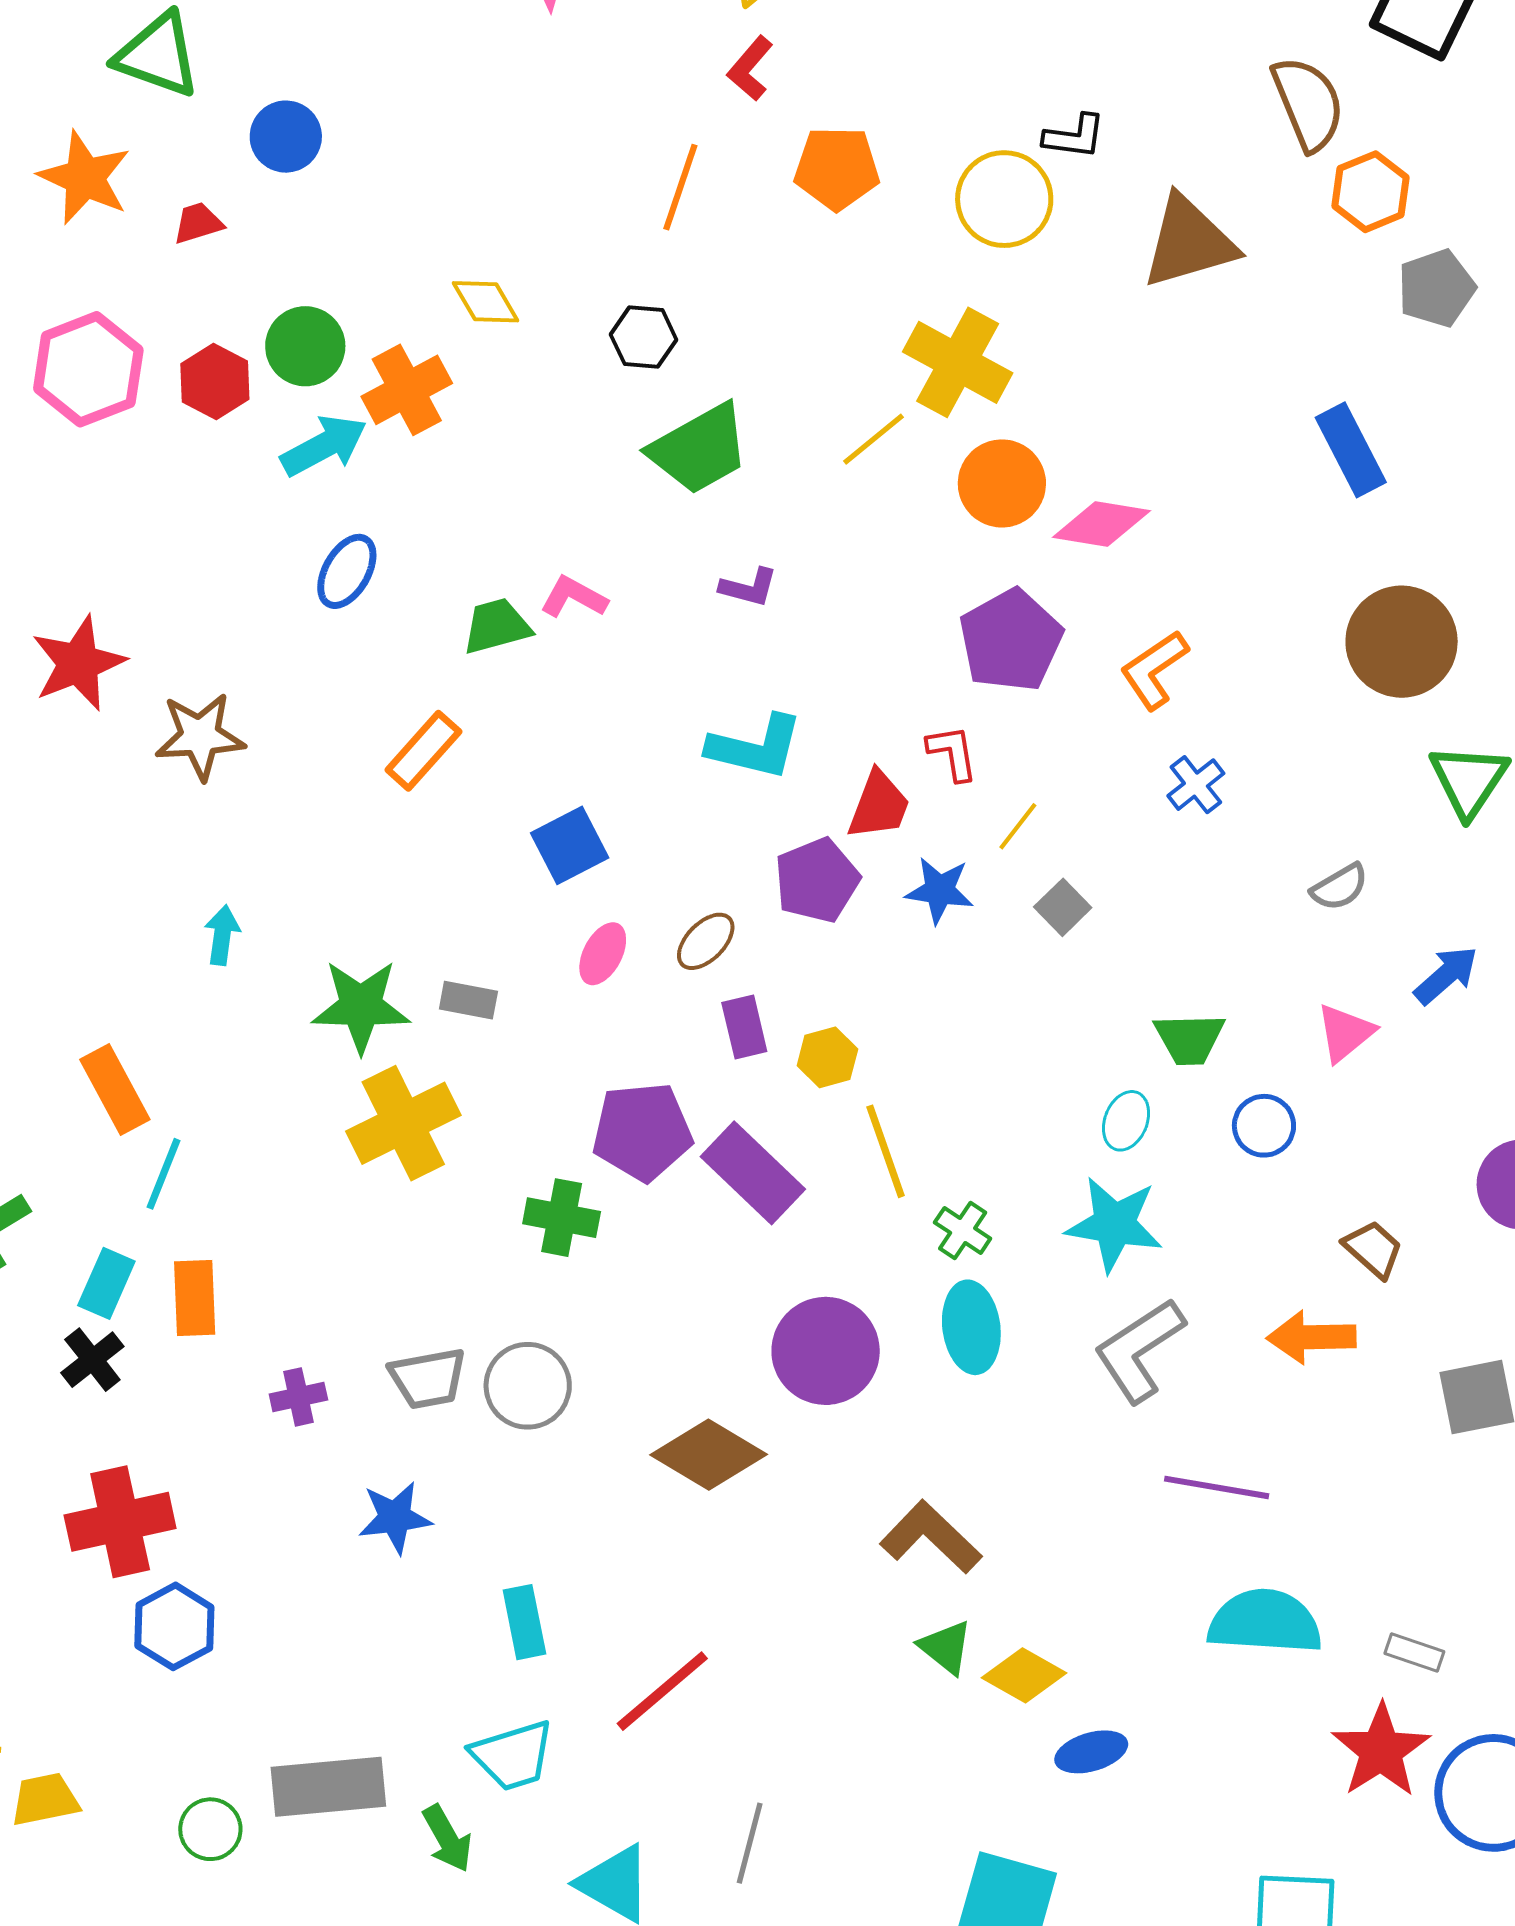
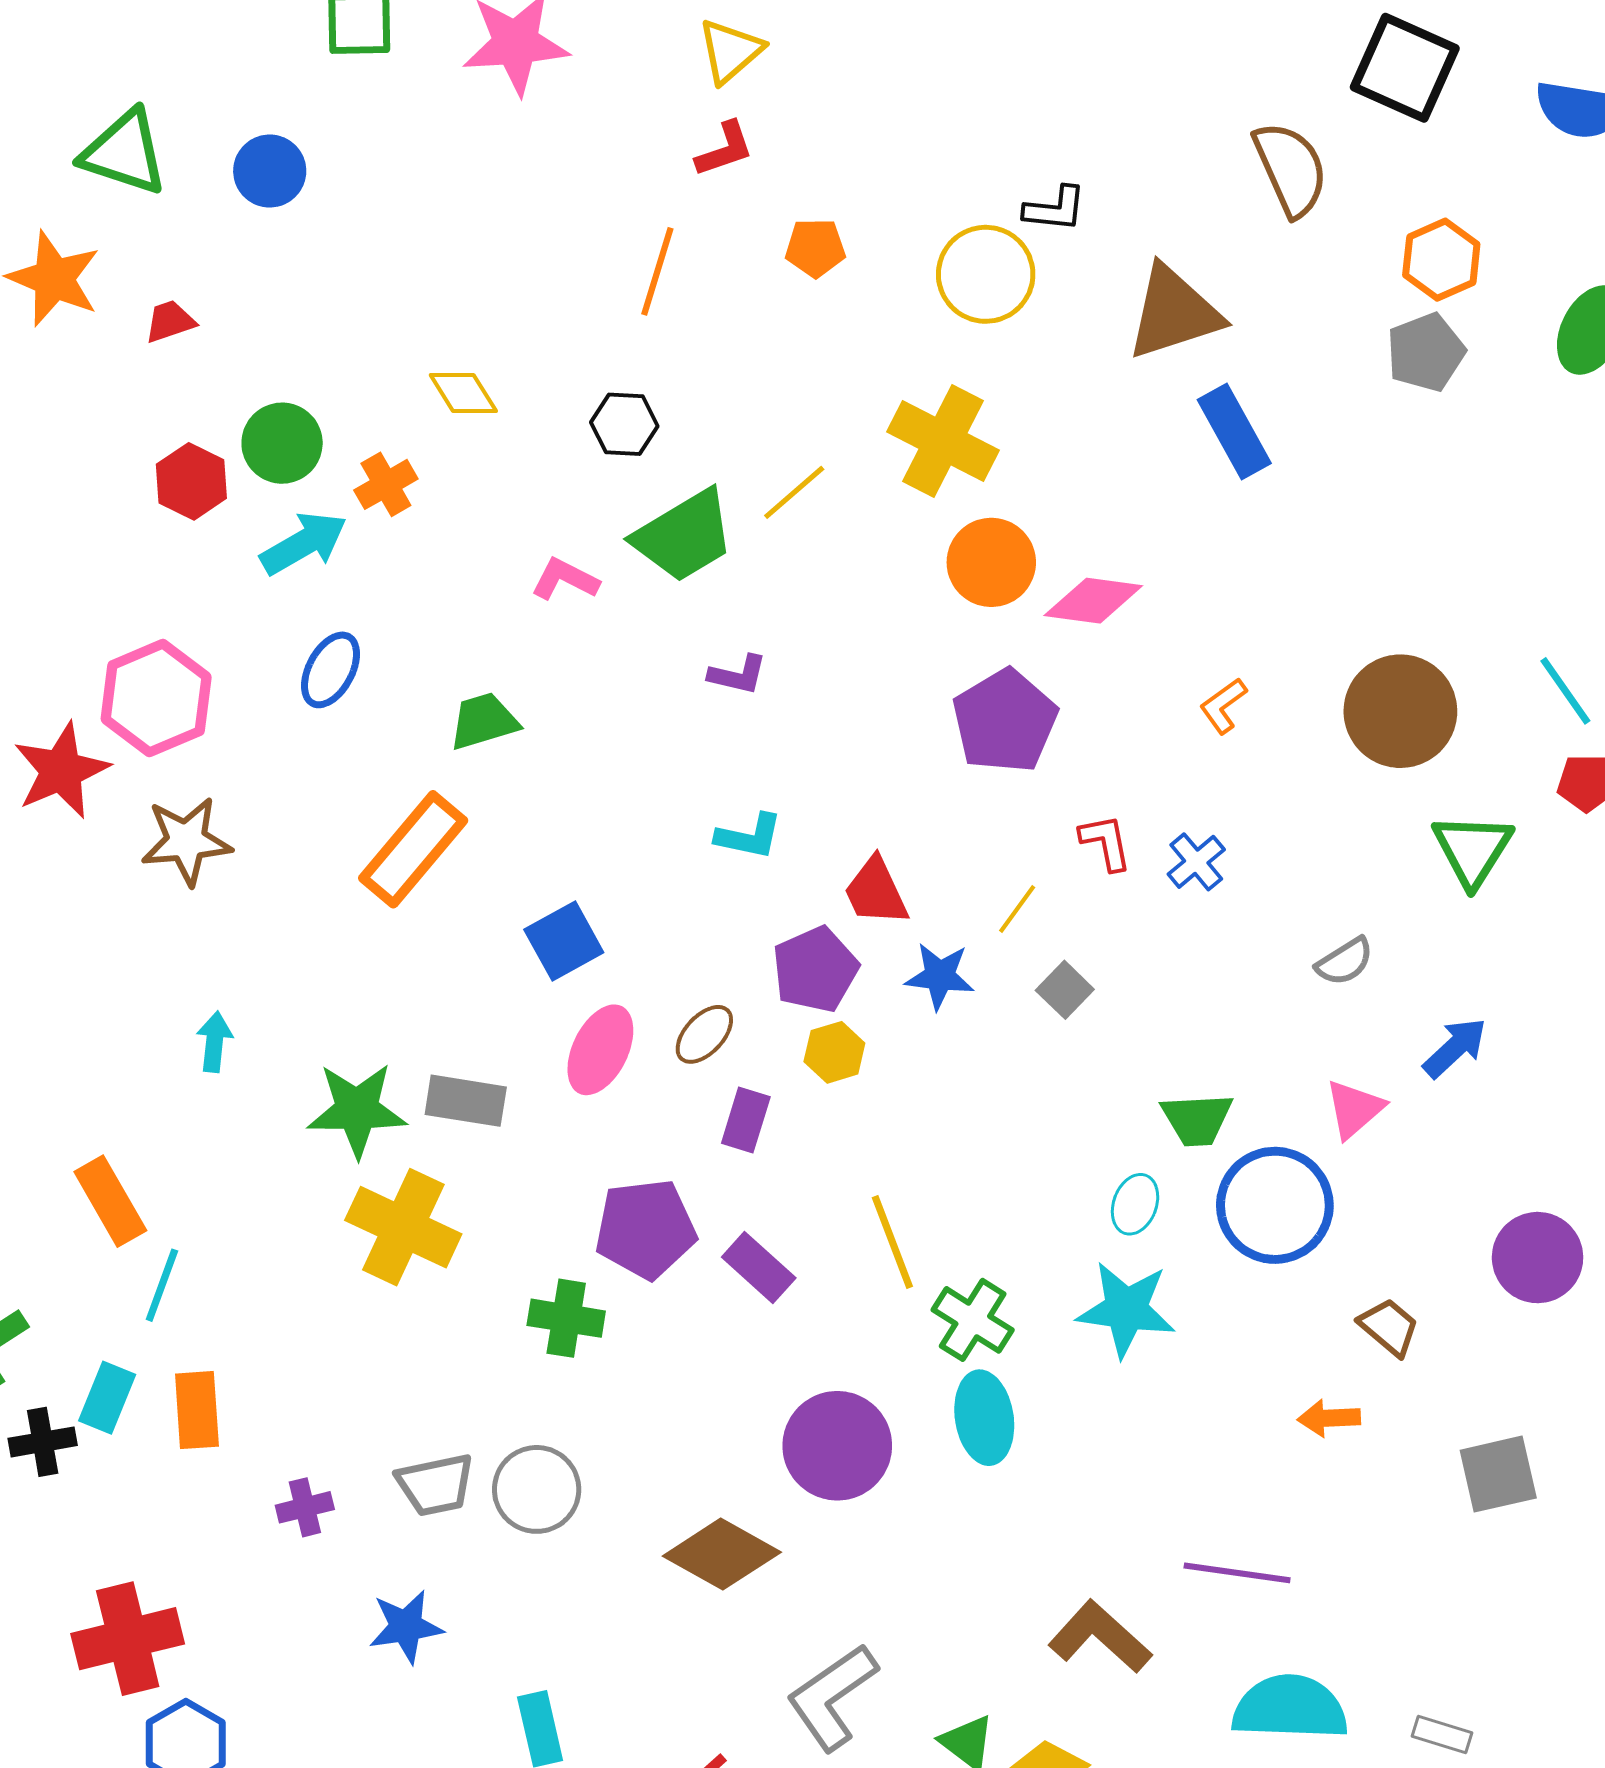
red L-shape: (750, 68) -> (725, 149), turned -148
blue circle: (286, 137) -> (270, 171), moved
orange pentagon: (837, 168) -> (815, 248), size x0.7
orange hexagon: (1370, 192) -> (1441, 260), moved
pink hexagon: (88, 369) -> (156, 698), moved
orange cross: (407, 390) -> (386, 484), size x0.7
yellow line: (873, 439) -> (794, 492), moved
blue rectangle: (1351, 450) -> (1234, 431), moved
pink L-shape: (574, 597) -> (565, 579), moved
orange L-shape: (1154, 670) -> (1223, 706), moved, size x0.7
cyan L-shape: (755, 747) -> (749, 836), size x0.7
orange rectangle: (423, 751) -> (413, 849), size x1.4
red L-shape: (952, 753) -> (1106, 842), moved
red trapezoid: (879, 805) -> (876, 892), turned 136
pink ellipse: (603, 954) -> (600, 1050), size x1.4
gray rectangle: (468, 1000) -> (466, 1101), size x1.4
purple rectangle: (744, 1027) -> (746, 1120), turned 32
yellow hexagon: (827, 1057) -> (834, 1052), moved
yellow cross: (403, 1123) -> (403, 1227), turned -37
blue circle: (1264, 1126) -> (1275, 1205), size x1.8
purple rectangle: (753, 1173) -> (759, 1267), size x0.7
green cross: (963, 1231) -> (973, 1320), size x1.4
orange arrow: (1311, 1337) -> (1329, 1418), size x0.7
gray L-shape: (1139, 1350) -> (832, 1697), moved
black cross: (92, 1360) -> (43, 1442), moved, turned 30
brown L-shape: (931, 1537) -> (1100, 1637), moved

